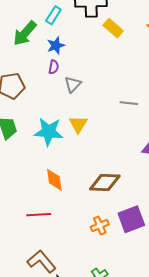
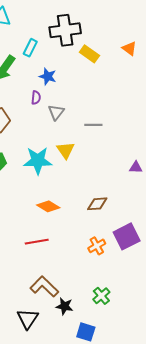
blue star: (56, 45) -> (48, 76), moved, turned -30
gray line: (129, 103) -> (93, 125), moved
orange diamond: (54, 180) -> (48, 206), turned -45
brown diamond: (105, 183) -> (97, 204), size x0.7

